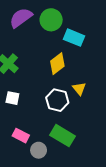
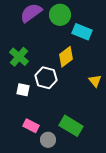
yellow triangle: (79, 89) -> (95, 81), moved
white hexagon: (57, 100) -> (46, 78), moved

